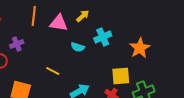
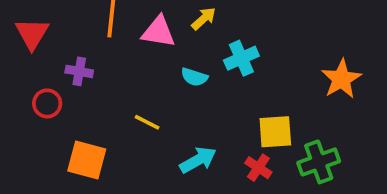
purple cross: (17, 44) -> (79, 71), turned 32
orange star: (140, 48) -> (341, 79), moved

